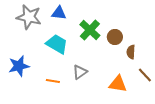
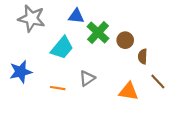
blue triangle: (59, 13) -> (76, 16), moved
cyan trapezoid: (57, 44) -> (62, 48), turned 100

